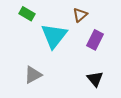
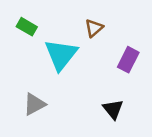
purple rectangle: (95, 40) -> (128, 60), moved

